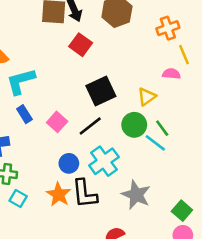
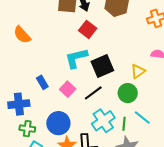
cyan L-shape: (21, 81) -> (76, 58), moved
green line: (162, 128) -> (124, 124), moved, turned 40
cyan line: (155, 143) -> (142, 117), moved
blue circle: (69, 163) -> (58, 123), moved, size x1.5

